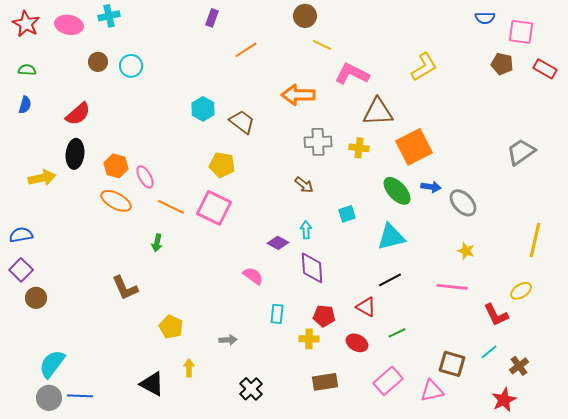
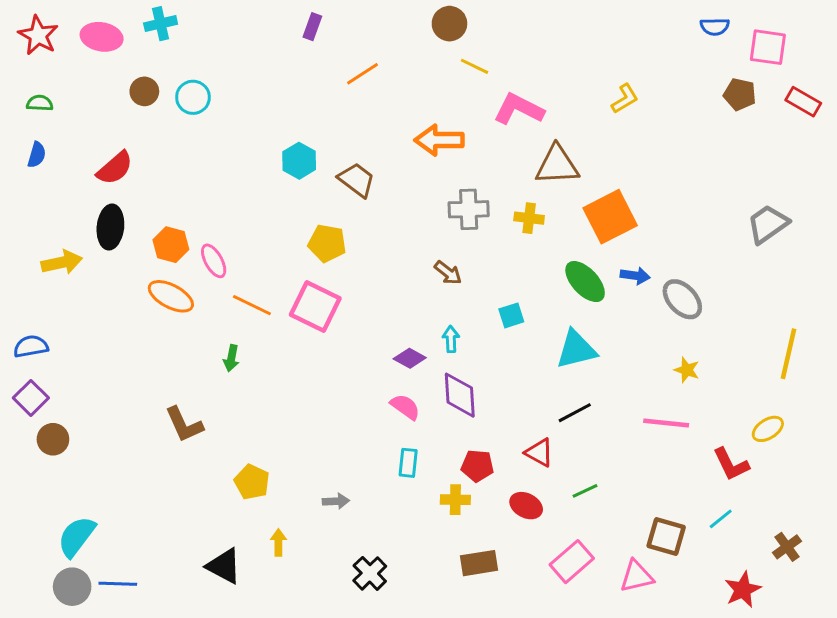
yellow L-shape: (424, 67) -> (625, 99), size x0.7
pink semicircle: (253, 276) -> (405, 407), moved
brown cross: (519, 366) -> (787, 547), moved

